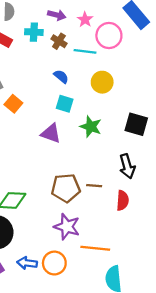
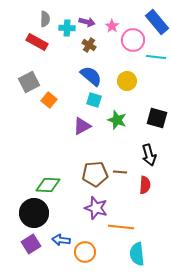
cyan cross: (34, 32) -> (67, 28), moved
cyan line: (85, 51) -> (156, 57), moved
blue semicircle: (61, 76) -> (91, 76), size x1.6
purple triangle: (51, 133) -> (82, 126), turned -48
orange circle: (54, 263) -> (85, 252), moved

